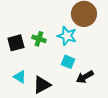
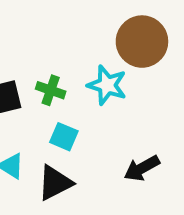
cyan square: (68, 62) -> (64, 137), moved

